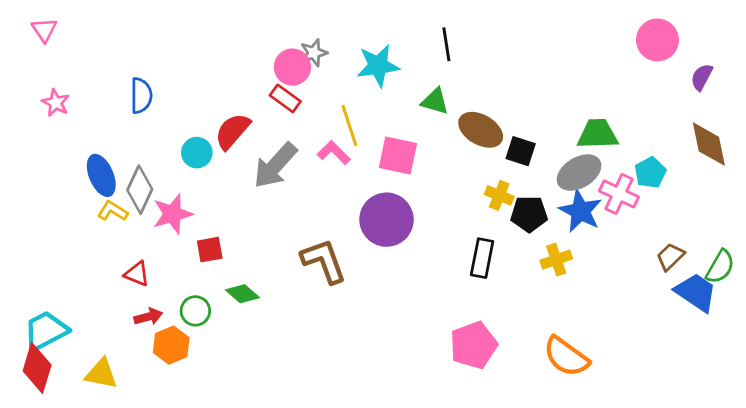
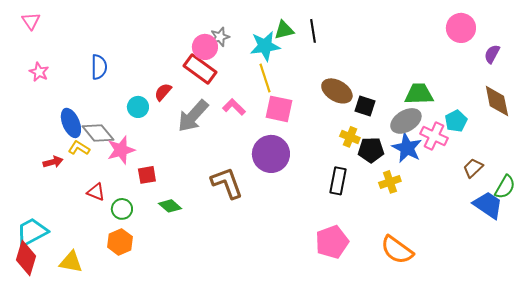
red rectangle: (285, 98) -> (200, 69), size x1.5
green triangle: (435, 101) -> (284, 30), moved, turned -30
yellow line: (349, 126) -> (265, 78), moved
red semicircle: (232, 131) -> (163, 92), size x0.7
gray diamond: (140, 190) -> (98, 133), turned -64
brown trapezoid: (670, 257) -> (473, 168), moved
green circle: (195, 311) -> (122, 209), moved
red arrow: (148, 317) -> (53, 162), moved

